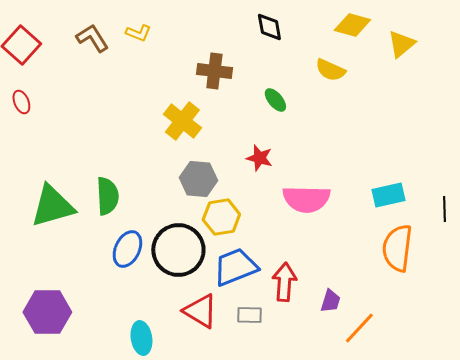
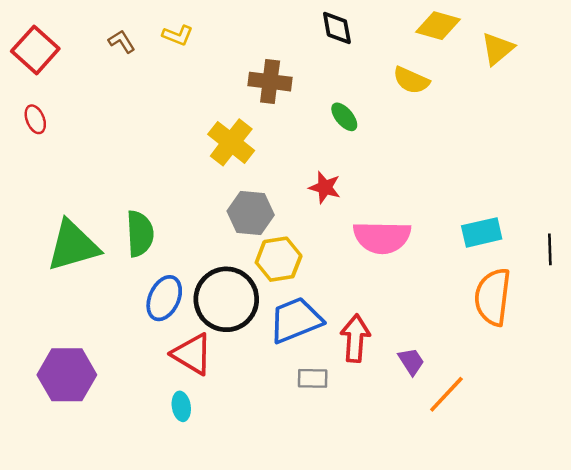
brown L-shape: (92, 38) -> (122, 41), size x0.7
purple trapezoid: (330, 301) -> (411, 361), turned -50
red triangle: (200, 311) -> (192, 354), moved
cyan ellipse: (141, 338) -> (181, 406), size x0.7

